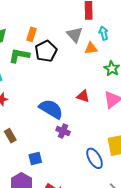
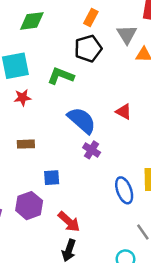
orange rectangle: (31, 34) -> (91, 17), moved
green L-shape: (19, 56) -> (61, 76), moved
brown rectangle: (10, 136) -> (26, 144), turned -72

